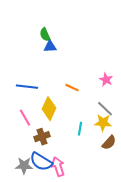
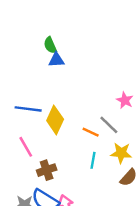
orange line: (72, 88) -> (91, 132), moved
yellow diamond: (49, 109) -> (55, 120), moved
gray line: (105, 109) -> (109, 125), moved

